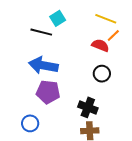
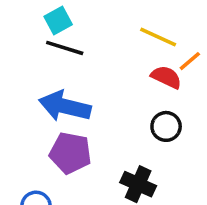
cyan square: (58, 18) -> (58, 20), moved
yellow line: (106, 19) -> (158, 37), moved

